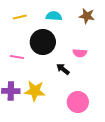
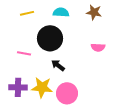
pink semicircle: (80, 53) -> (98, 47), moved
black arrow: (63, 69) -> (58, 65), moved
pink circle: (78, 102) -> (67, 93), moved

